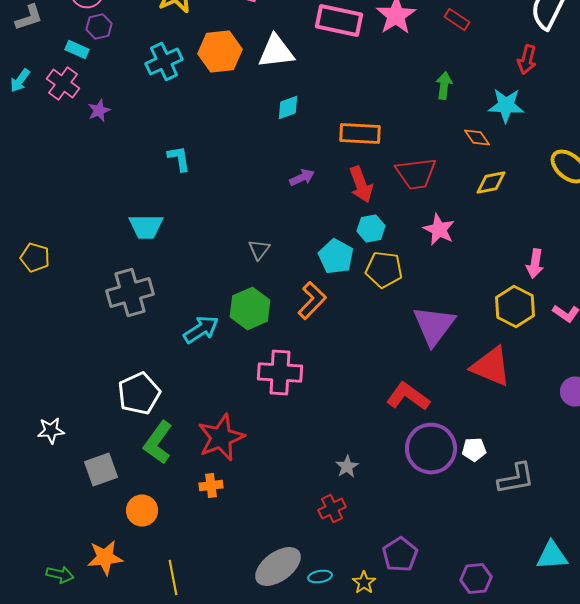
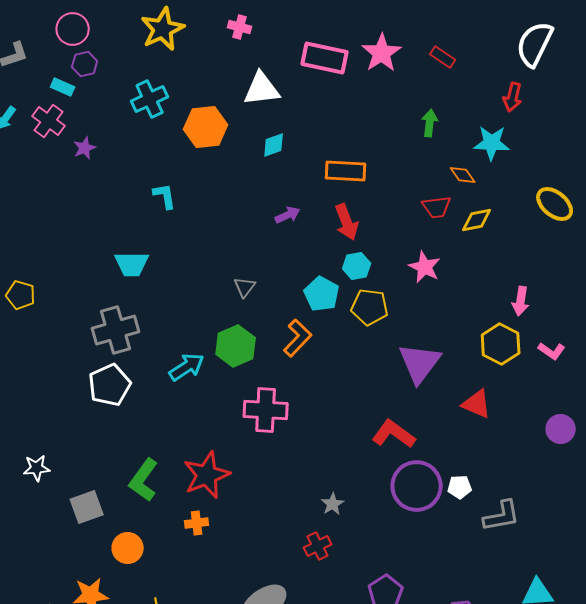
orange hexagon: (220, 52) -> (206, 127), moved
red trapezoid: (416, 174) -> (437, 207), moved, size x0.7
red triangle: (491, 366) -> (477, 404), size x0.7
white pentagon: (139, 394) -> (110, 385), moved

